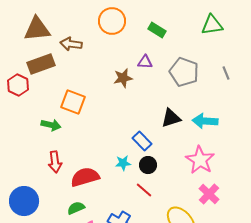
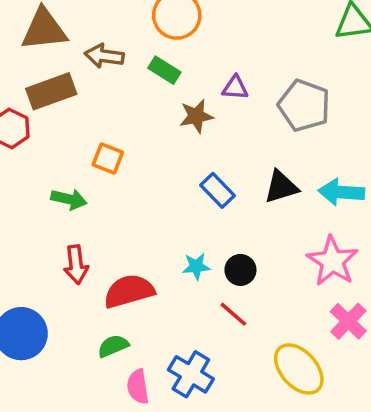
green rectangle: (157, 30) -> (164, 70), moved
orange square: (73, 102) -> (108, 159), size x0.7
blue rectangle: (142, 141) -> (217, 190), moved

